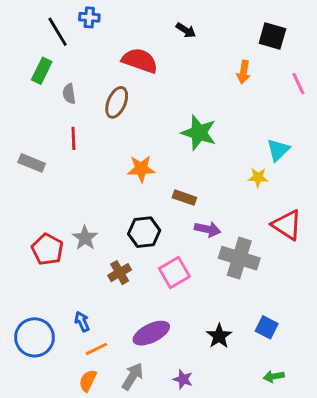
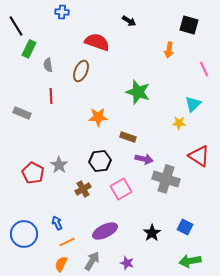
black line: (58, 32) -> (16, 26), moved
pink line: (298, 84) -> (204, 69), moved
green arrow: (274, 376) -> (190, 261), size x1.5

